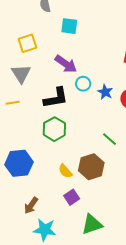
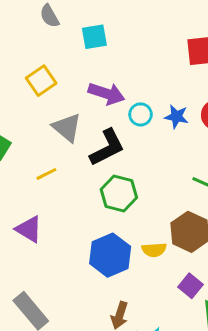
gray triangle: (21, 74) -> (67, 128), moved
blue hexagon: (19, 163) -> (110, 255), moved
yellow semicircle: (65, 171) -> (154, 250), turned -35
purple square: (72, 197) -> (191, 286), moved

